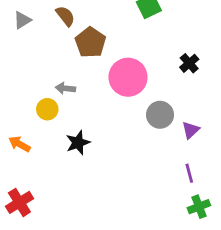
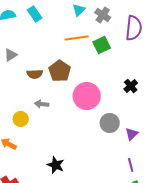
brown semicircle: (65, 16) -> (35, 74), moved, turned 126
yellow circle: (47, 109) -> (21, 119), moved
black star: (78, 143) -> (56, 165), moved, turned -30

